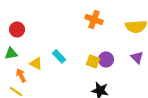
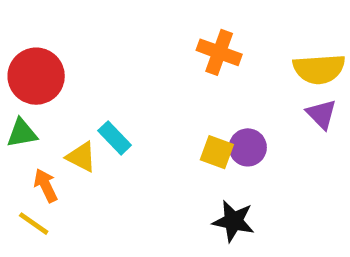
red circle: (17, 29) -> (36, 76), size x1.5
cyan rectangle: (59, 56) -> (115, 138), moved
purple triangle: (137, 57) -> (321, 114), moved

